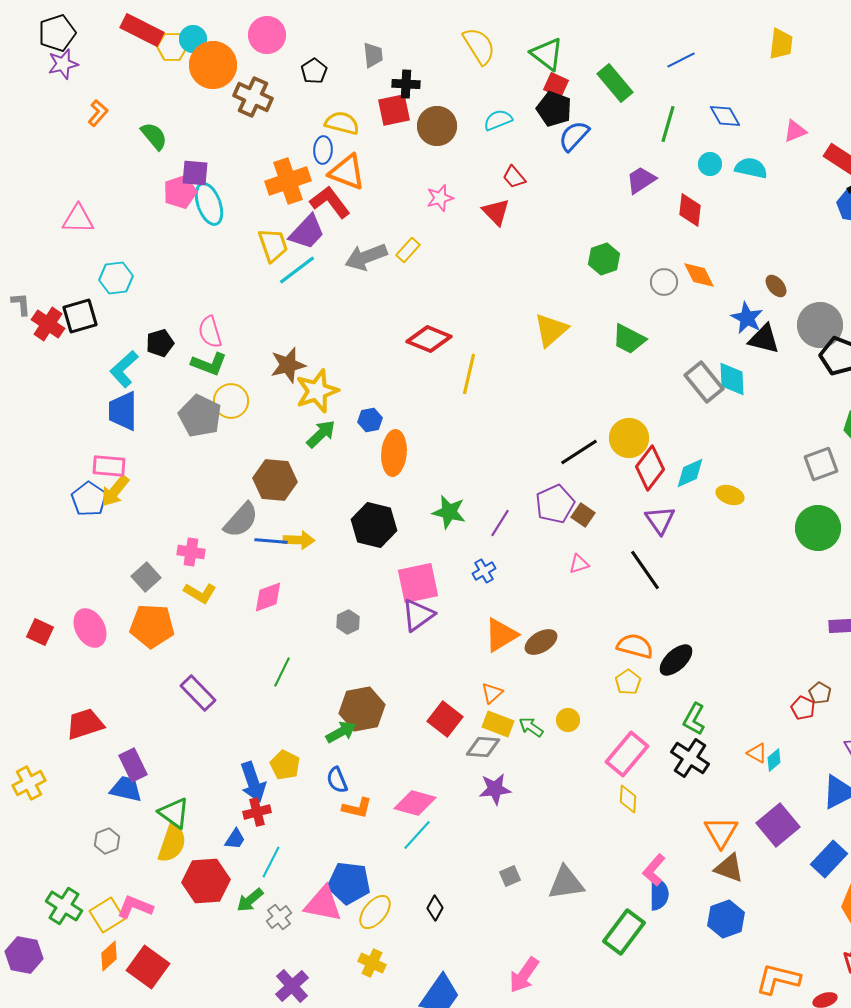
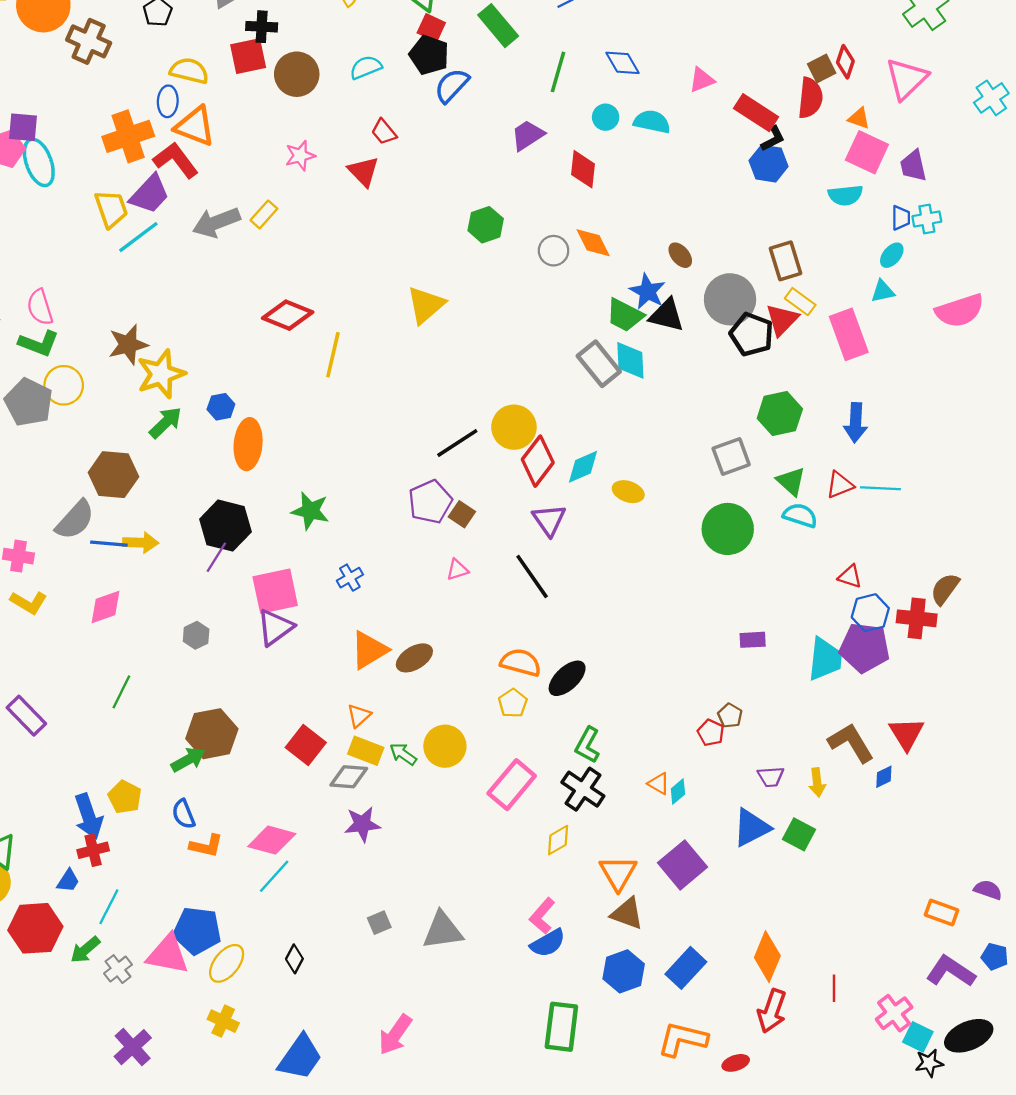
green trapezoid: (629, 339) -> (625, 315), moved
purple line: (500, 523) -> (216, 557), moved
yellow circle: (568, 720) -> (445, 746), size x1.6
yellow diamond: (628, 799) -> (558, 840), moved, turned 56
blue rectangle: (829, 859) -> (686, 968), moved
blue semicircle: (659, 894) -> (548, 943), turned 60
green rectangle: (624, 932) -> (561, 1027), moved, turned -30

